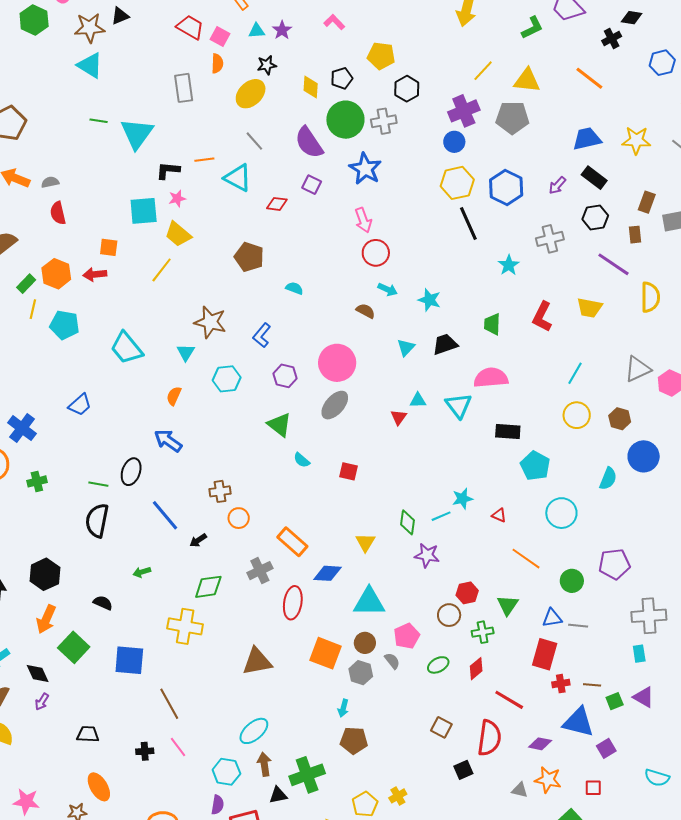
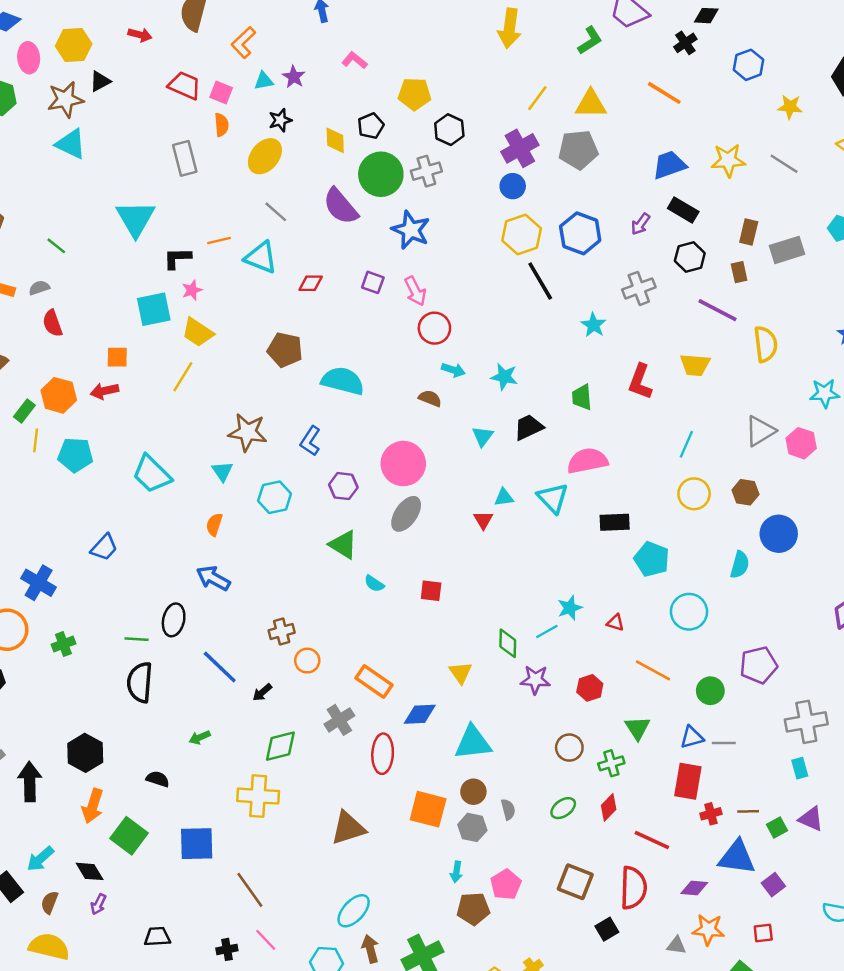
green line: (99, 121) -> (56, 246), moved, turned 36
purple square: (312, 185) -> (373, 282), moved
cyan semicircle: (294, 288) -> (343, 381), size x2.0
red hexagon: (467, 593) -> (590, 688), moved
pink pentagon: (407, 636) -> (506, 885), moved
gray semicircle: (392, 661) -> (508, 809), turned 30
brown square: (441, 727) -> (575, 882), size x1.4

